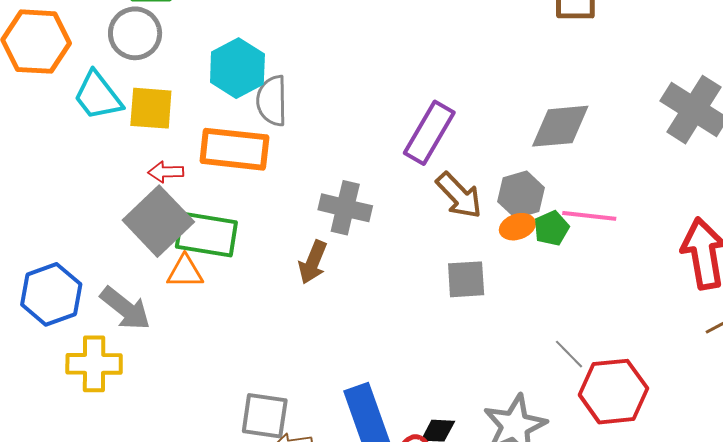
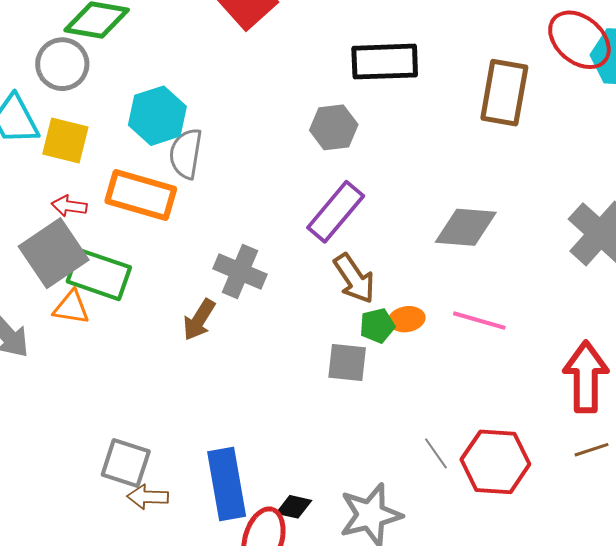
gray hexagon: (521, 195) -> (334, 127), moved
green pentagon: (551, 228) -> (377, 326), moved
red hexagon: (613, 392) -> (495, 462), moved

